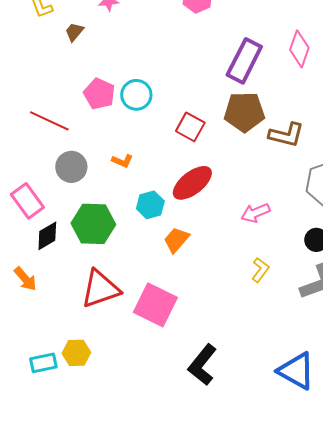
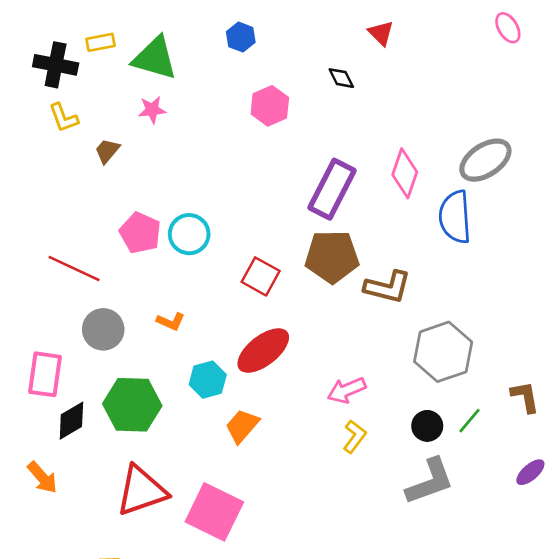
pink rectangle: (27, 201) -> (45, 374), turned 44
yellow L-shape: (260, 270) -> (354, 436), moved

